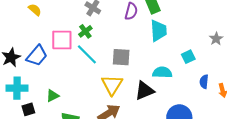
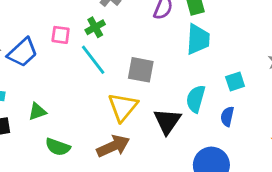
pink square: (62, 40) -> (61, 35), size x0.6
cyan semicircle: (162, 72) -> (196, 99), turned -84
blue semicircle: (204, 82) -> (227, 116), moved
black triangle: (144, 91) -> (167, 121), turned -40

